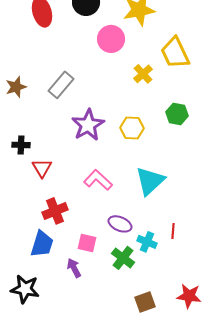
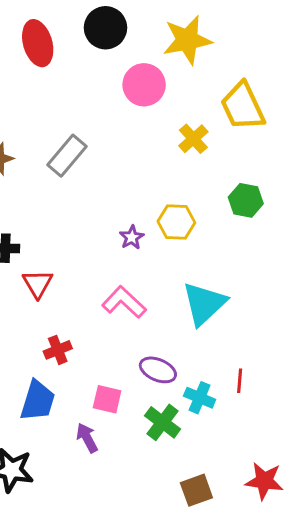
purple star: (88, 125) -> (132, 237), moved, size x0.5
red cross: (55, 211) -> (58, 350), size x0.7

